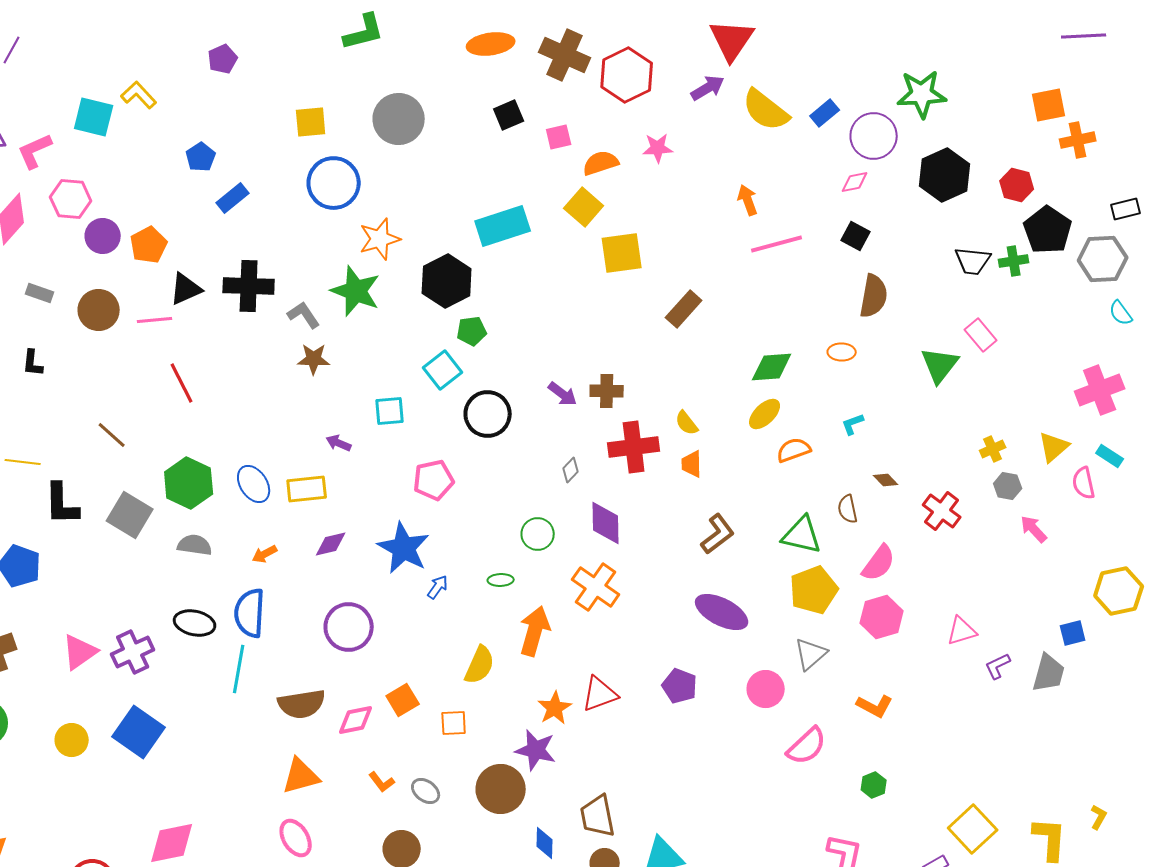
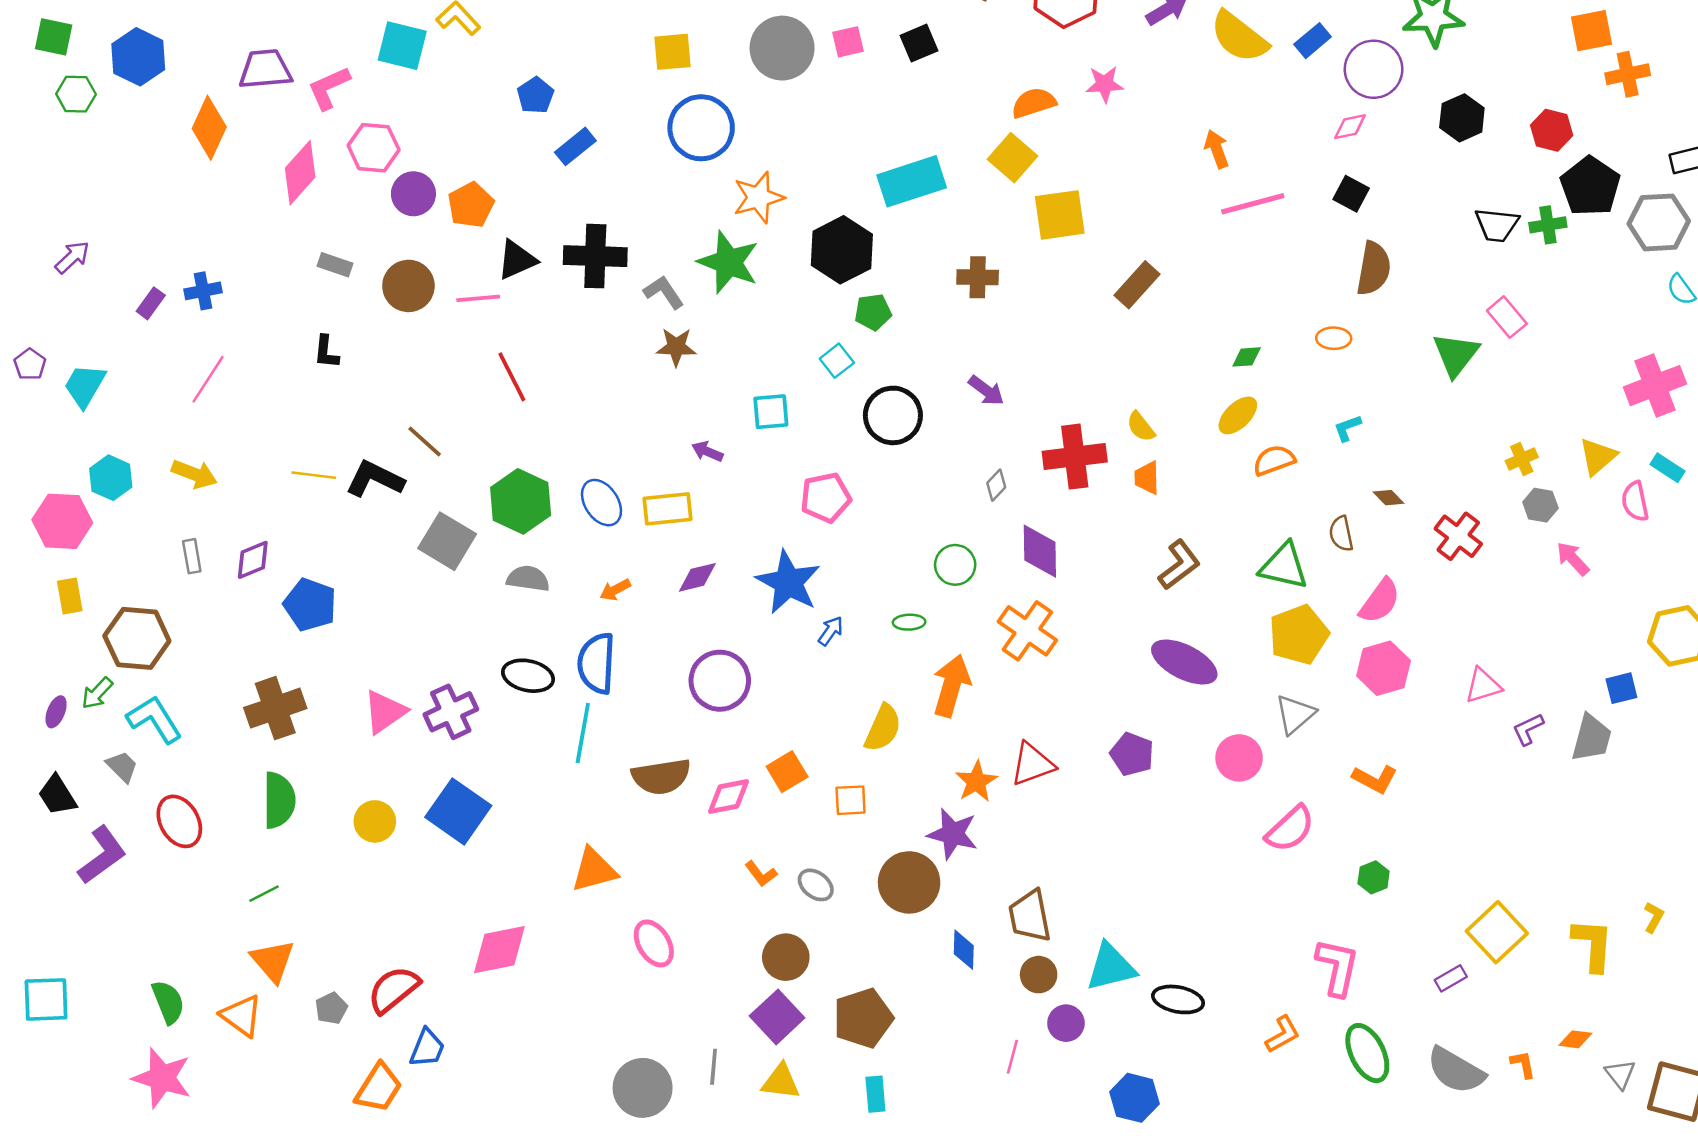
pink square: (559, 137) -> (848, 42), moved
black hexagon: (945, 175) -> (1462, 118), size x0.7
green diamond: (772, 367) -> (1247, 357), size x0.6
cyan square: (443, 370) -> (837, 361), size x0.7
brown cross: (607, 391) -> (978, 277), moved
black L-shape: (62, 504) -> (375, 479), moved, turned 117
orange triangle: (301, 776) -> (594, 870), moved

